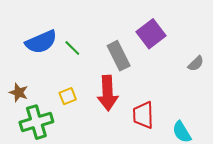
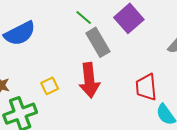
green line: (72, 48) -> (84, 18), moved
red trapezoid: (143, 115) -> (146, 87), moved

